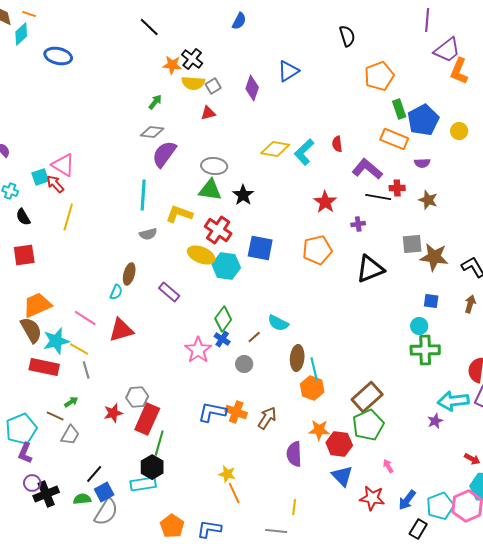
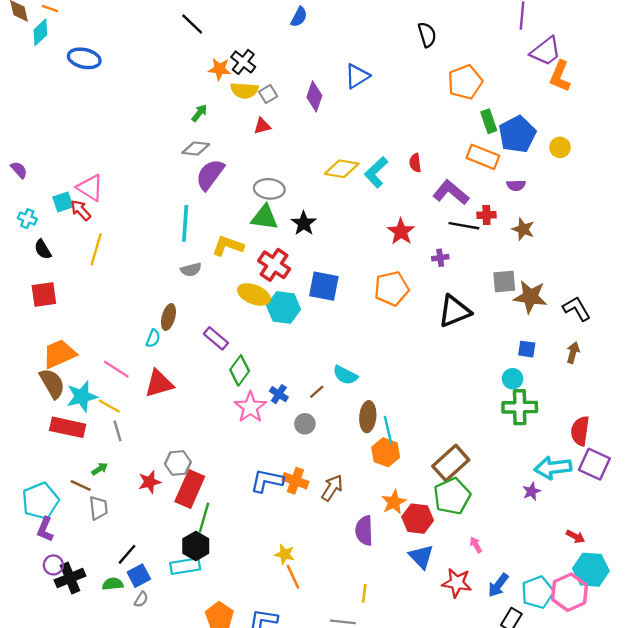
green diamond: (223, 319) -> (240, 370), moved
orange star: (319, 430) -> (394, 502), turned -30
gray trapezoid: (70, 435) -> (98, 508), turned -35
gray semicircle: (106, 512) -> (141, 599), size x0.5

